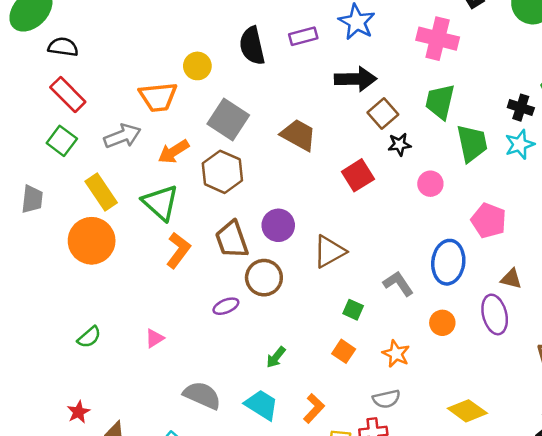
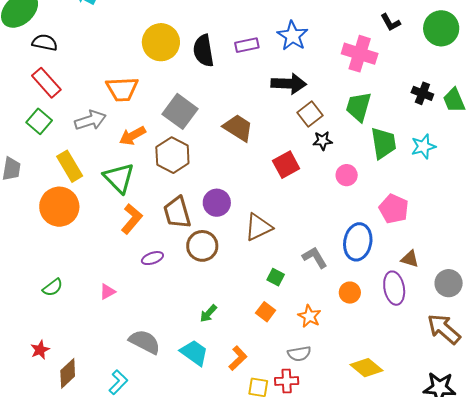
yellow circle: (197, 66) -> (161, 42), moved, size x1.6
black cross: (521, 108) -> (422, 93), moved
purple ellipse: (226, 306) -> (152, 258), moved

